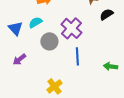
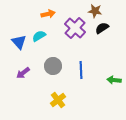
black semicircle: (106, 14) -> (102, 28), moved
purple cross: (71, 28) -> (75, 28), moved
gray circle: (49, 41) -> (53, 66), moved

